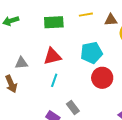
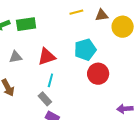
green rectangle: (54, 22) -> (26, 24), moved
gray triangle: (21, 63) -> (16, 57), moved
gray rectangle: (73, 107) -> (45, 99), moved

